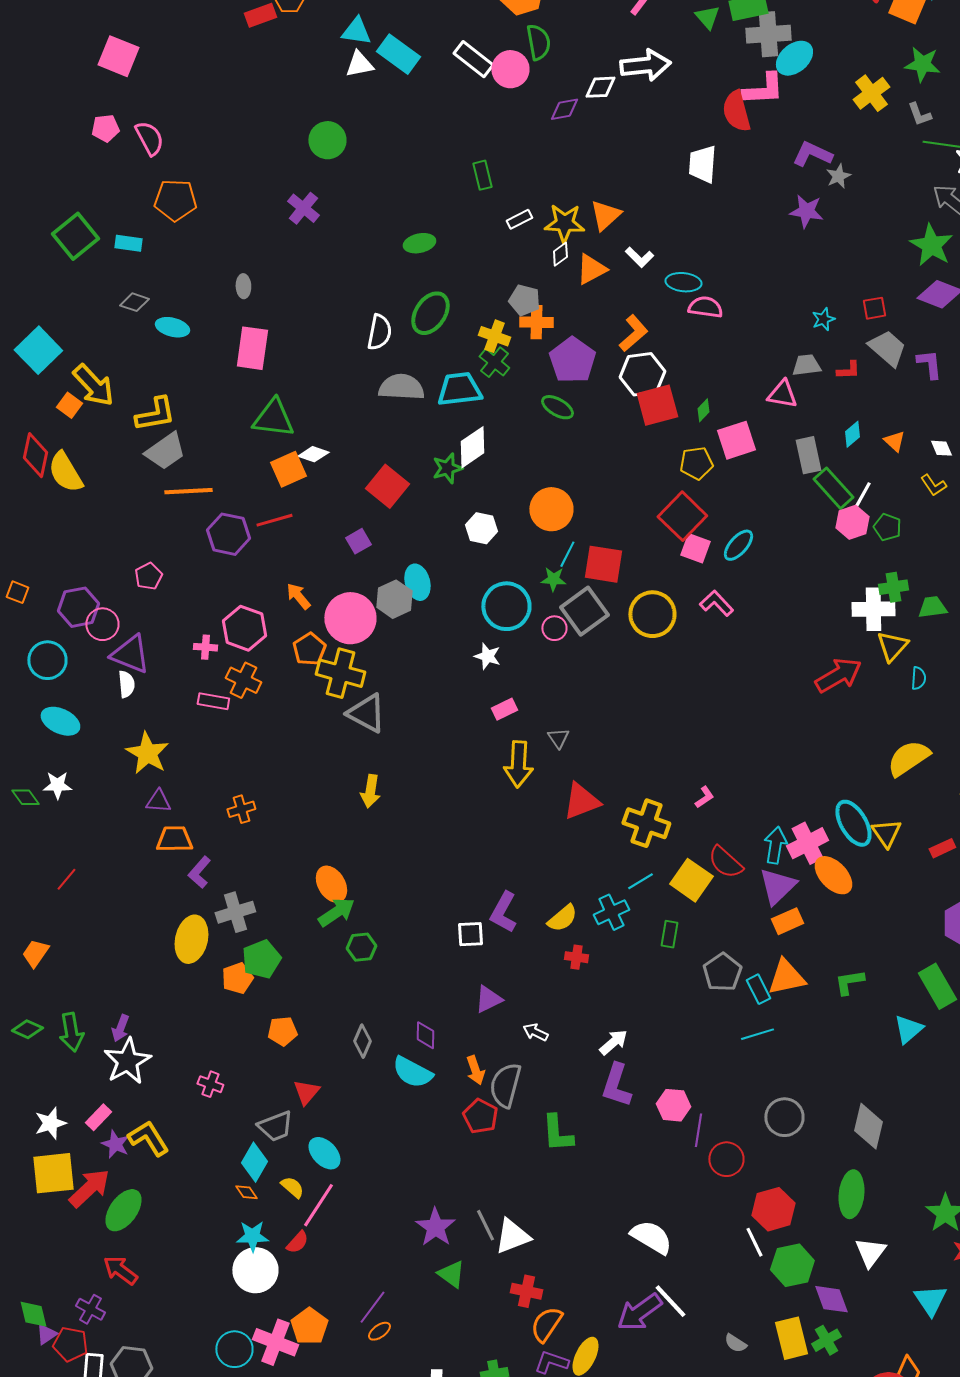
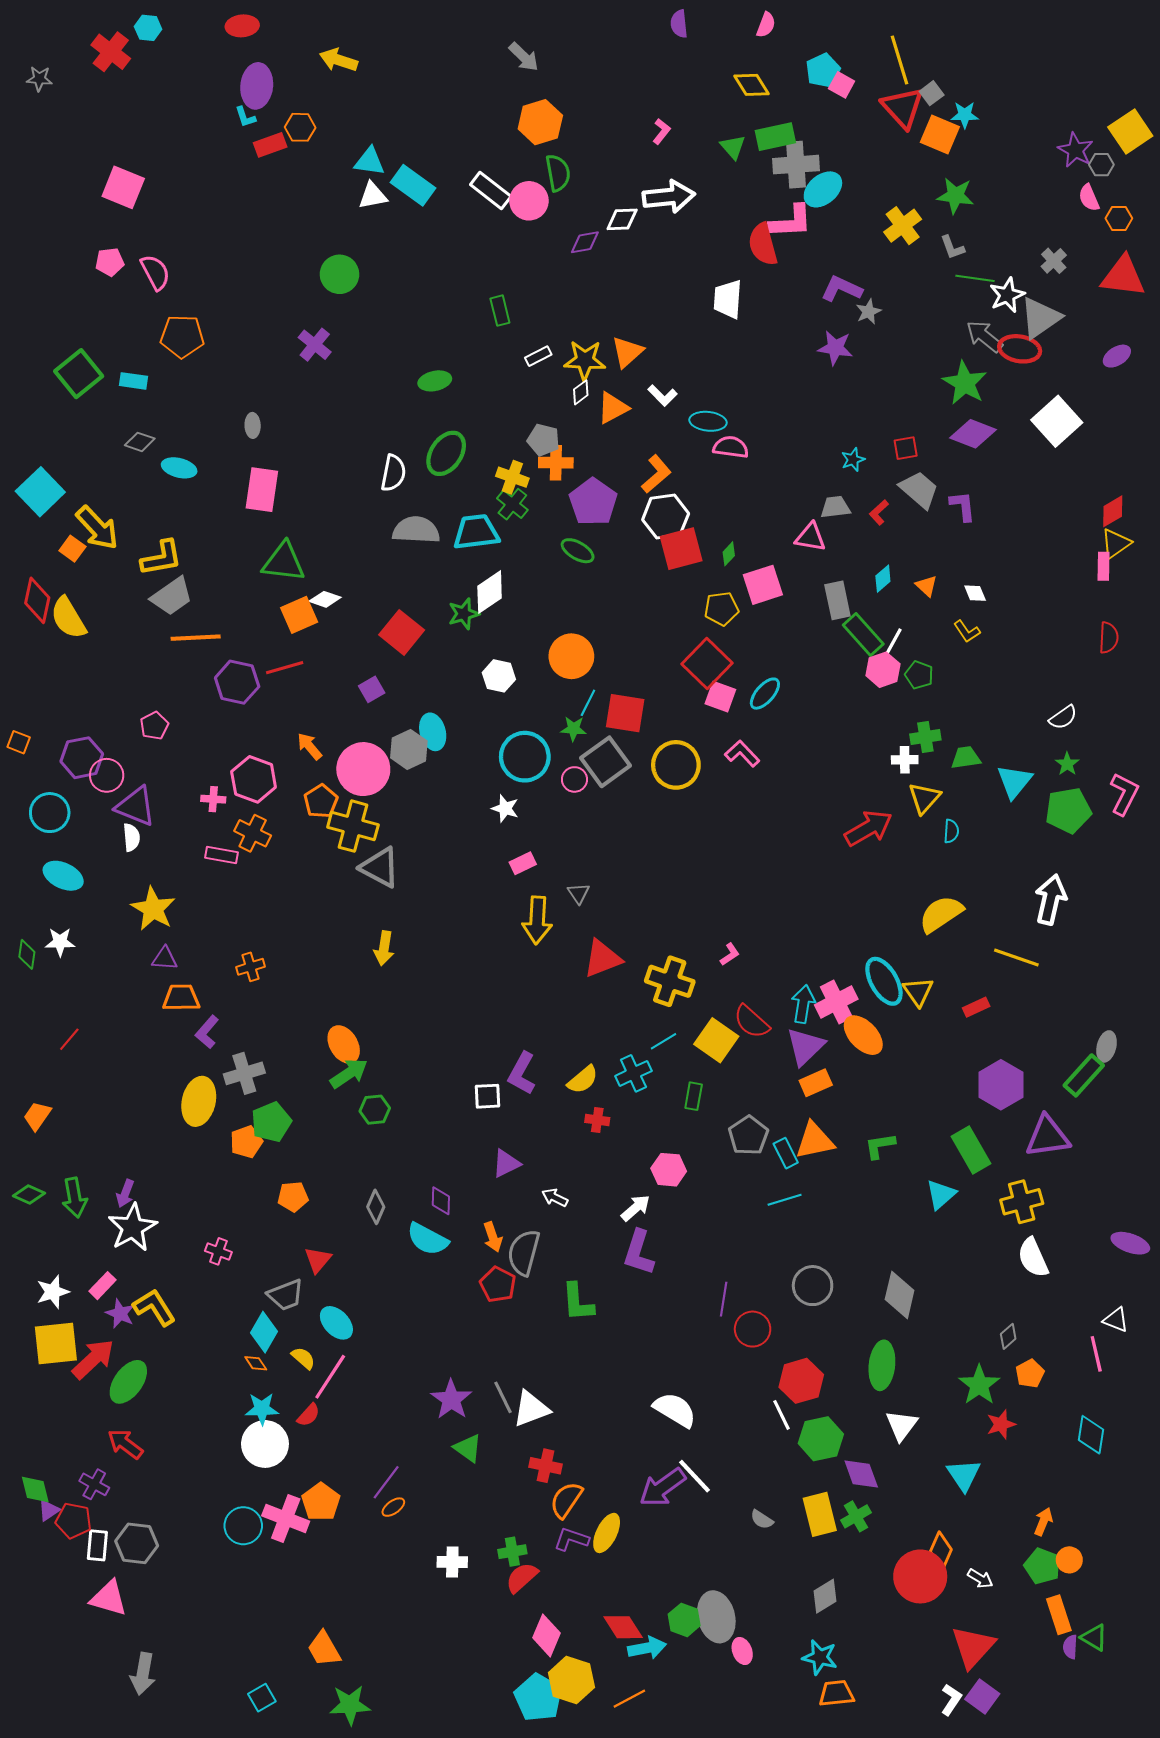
red L-shape: (848, 370) -> (879, 512), turned 140
white cross: (873, 609) -> (905, 760), size x0.6
green diamond: (25, 797) -> (27, 954), turned 44
pink hexagon: (673, 1105) -> (669, 1170), moved

